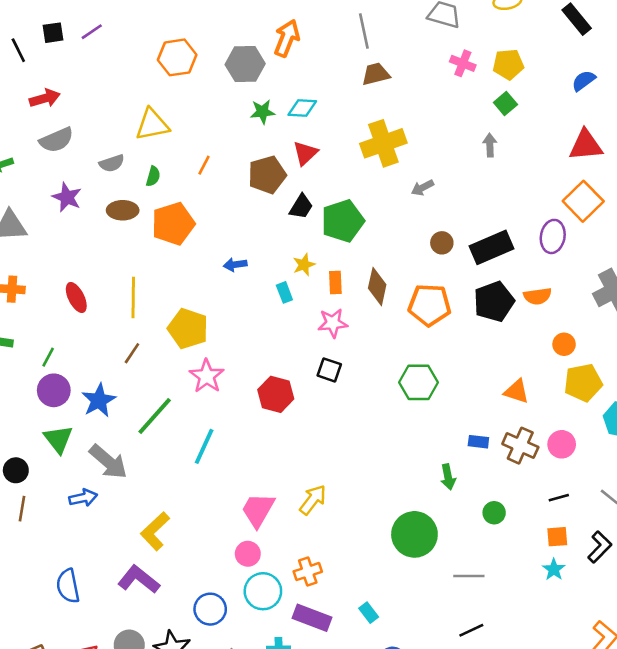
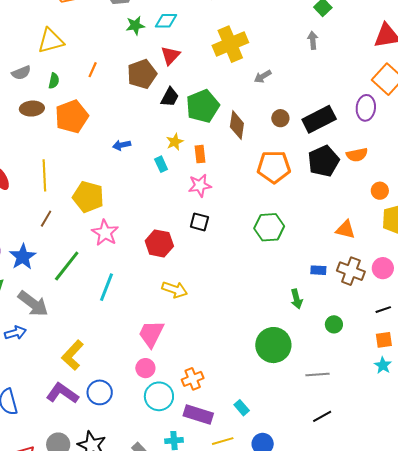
brown diamond: (377, 286) -> (237, 125), moved
yellow arrow: (313, 500) -> (175, 290), moved, turned 75
blue circle: (210, 609) -> (100, 392), moved

